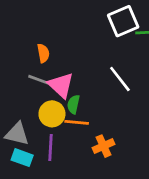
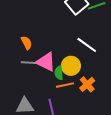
yellow circle: (52, 114) -> (71, 66), moved
orange cross: (103, 146) -> (87, 84), moved

